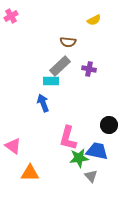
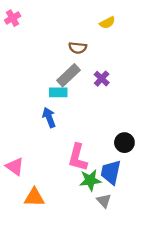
purple cross: (89, 69) -> (102, 79), turned 32
blue trapezoid: (97, 151) -> (111, 172), turned -90

